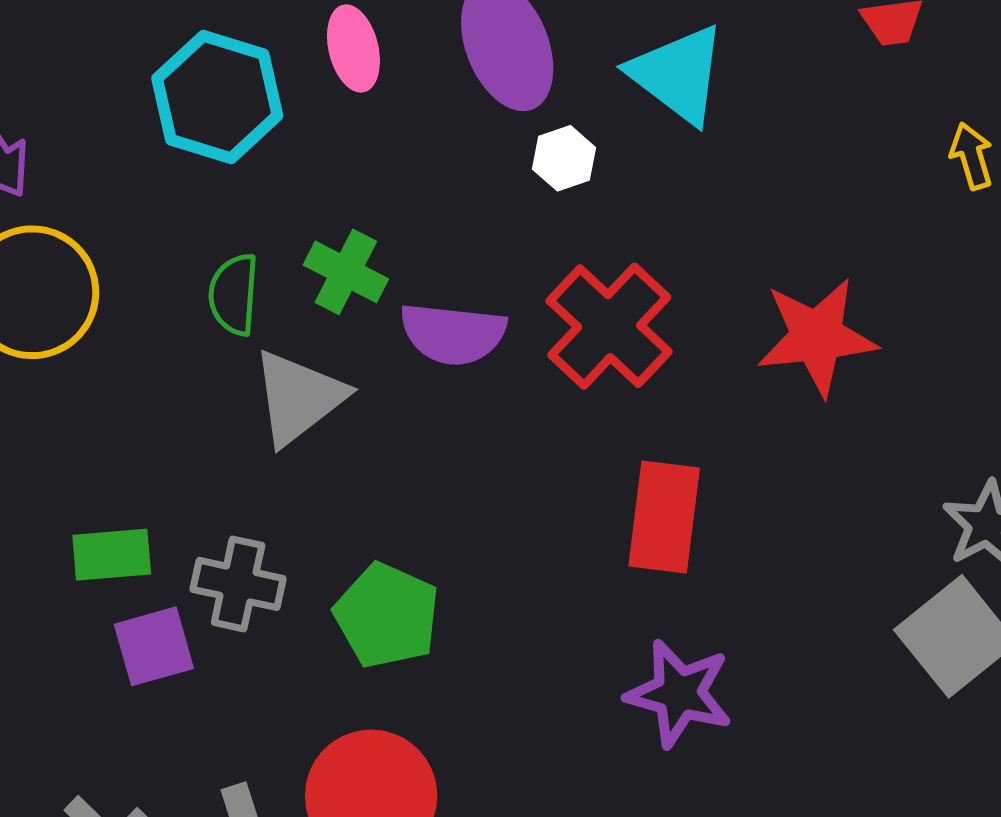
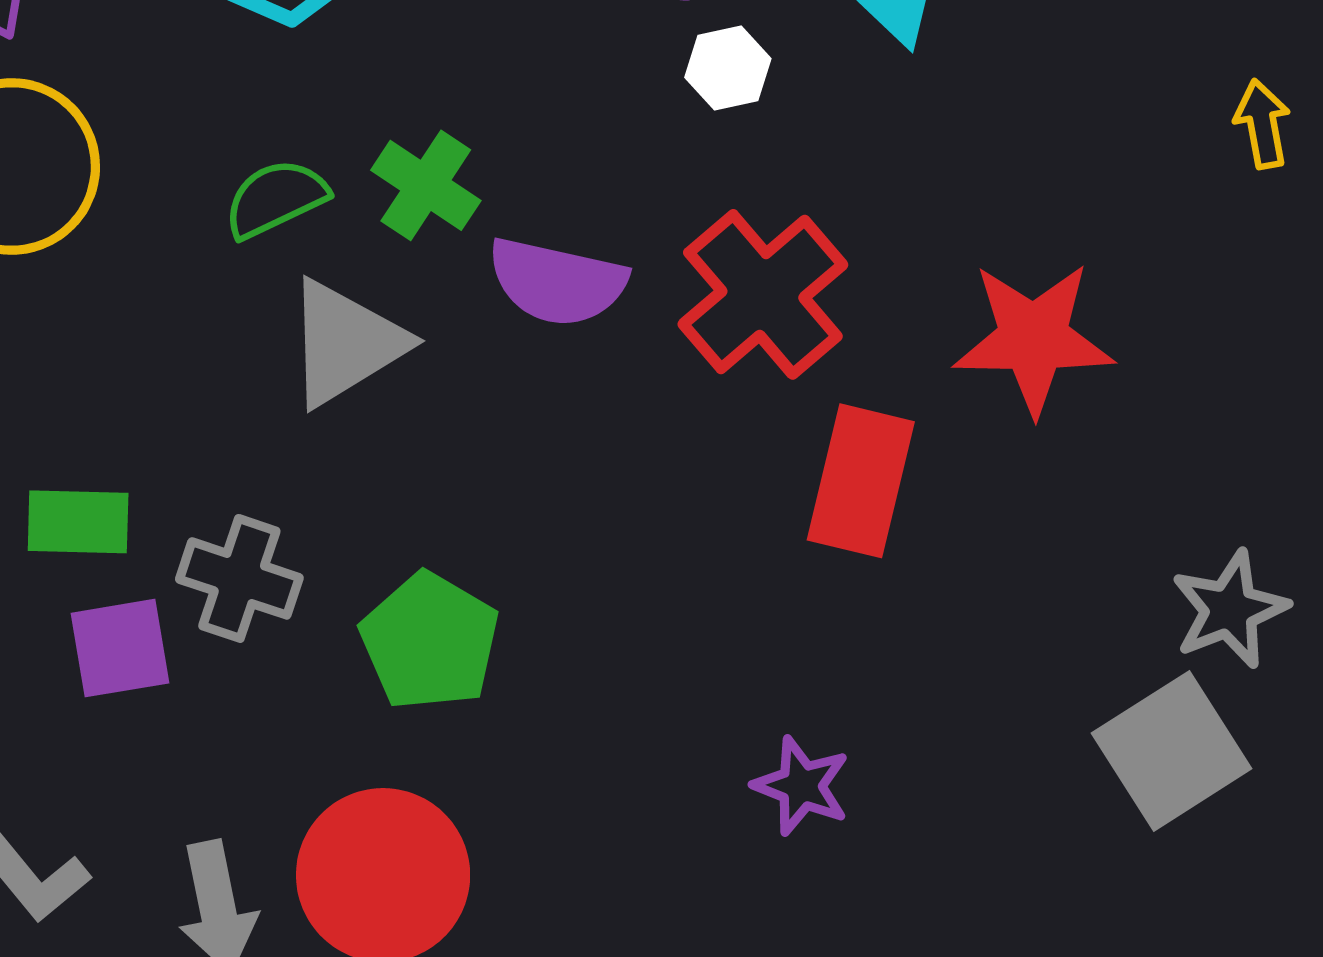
green semicircle: (234, 294) -> (276, 198), turned 54
red rectangle: (664, 517) -> (861, 481), moved
purple star: (679, 693) -> (801, 786), size x0.7

